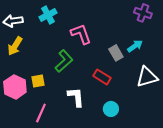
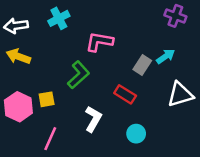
pink L-shape: (81, 34) -> (99, 42), turned -60
yellow arrow: (15, 46) -> (18, 56), turned 78
gray rectangle: (116, 53) -> (142, 65), turned 63
white L-shape: (76, 97) -> (93, 119), turned 35

